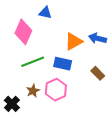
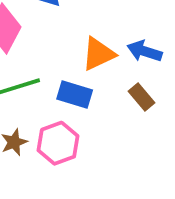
brown rectangle: (98, 73) -> (142, 97), moved

